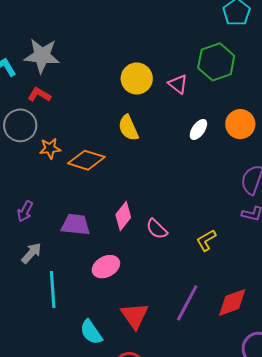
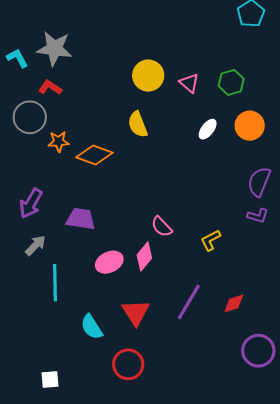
green hexagon: (216, 62) -> (231, 82), moved, size x0.7
purple arrow: (25, 211) -> (31, 203), size x1.4
pink diamond: (123, 216) -> (144, 256), moved
red diamond: (232, 302) -> (234, 303), size x0.7

